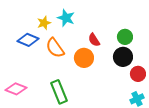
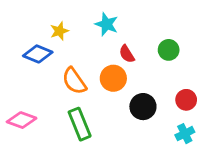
cyan star: (66, 18) -> (107, 24), moved
orange semicircle: (55, 48) -> (74, 81), moved
black circle: (123, 57) -> (143, 107), moved

